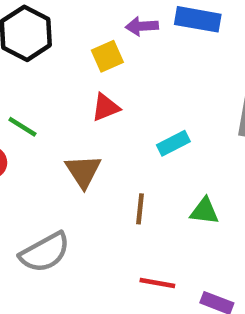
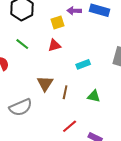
green line: (22, 127) -> (22, 44), moved
brown triangle: (83, 171) -> (45, 83), moved
red line: (157, 283) -> (70, 126), turned -56

